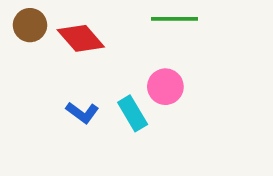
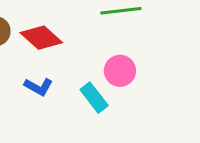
blue L-shape: (82, 113) -> (38, 87), moved

